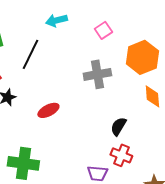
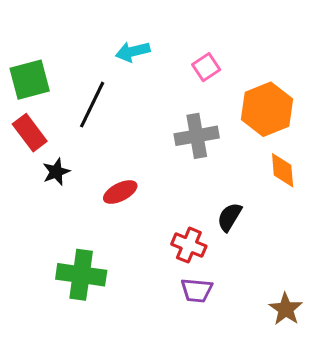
red cross: (121, 155) -> (189, 245), moved

